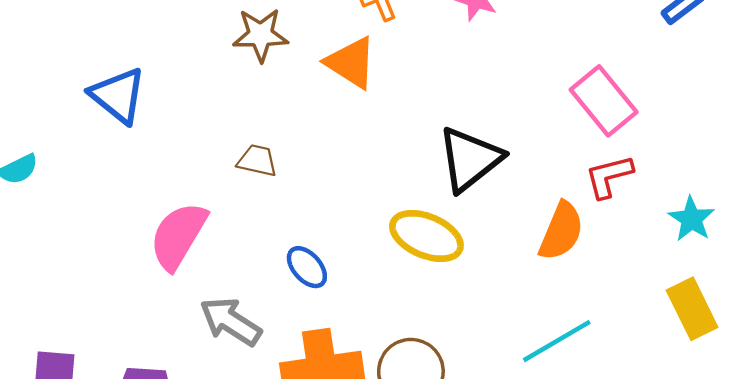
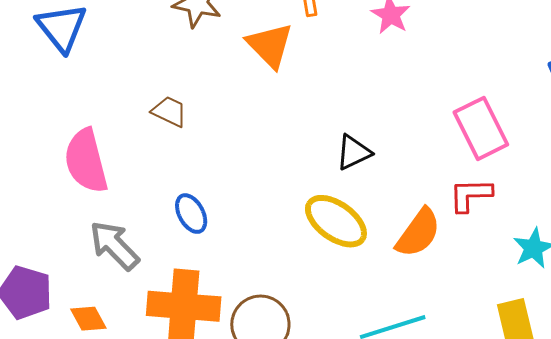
black triangle: (470, 159) -> (354, 152), size x0.6
pink semicircle: (178, 236) -> (86, 161), turned -58
yellow ellipse: (426, 236) -> (336, 221), moved

